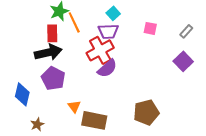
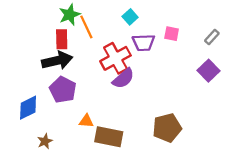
purple trapezoid: (108, 31) -> (143, 43), moved
blue diamond: (22, 94) -> (28, 108), turned 50
orange triangle: (74, 106) -> (86, 121), turned -48

